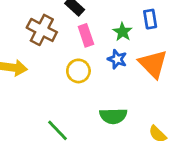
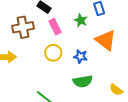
brown cross: (42, 30) -> (23, 27), turned -30
blue star: (117, 59) -> (80, 56), moved

